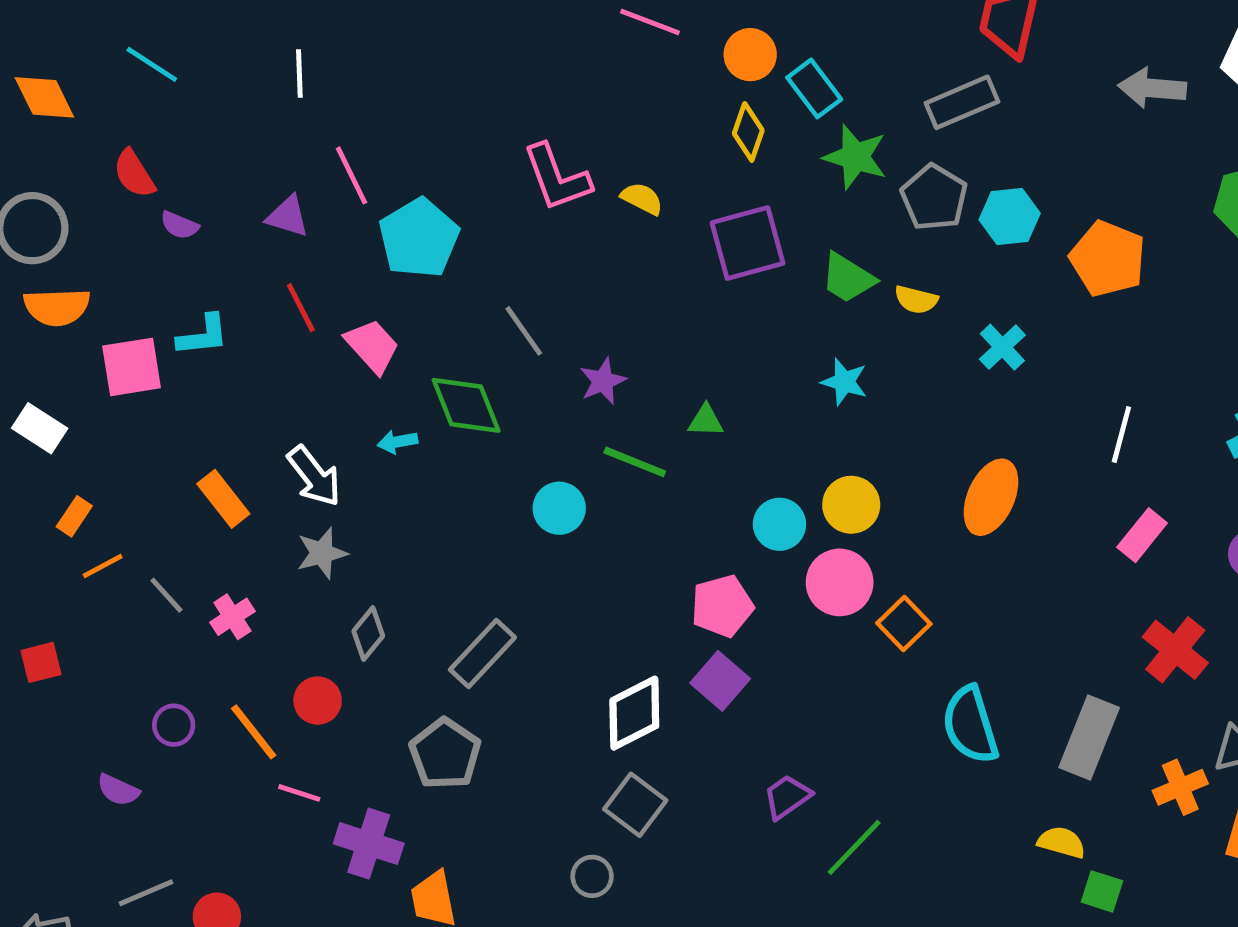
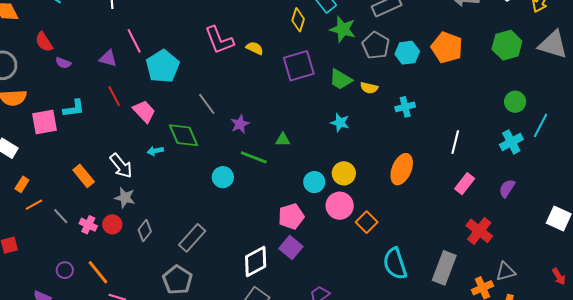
orange pentagon: (1108, 259) -> (447, 47), moved
cyan cross: (1002, 347) -> (405, 107), turned 30
gray star: (322, 553) -> (125, 198), turned 30
pink cross: (232, 617) -> (88, 225), turned -30
red circle: (318, 701) -> (112, 224), moved

